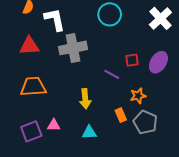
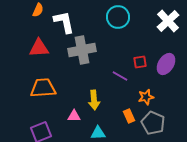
pink triangle: (54, 125) -> (74, 116), moved

